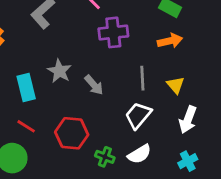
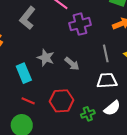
white trapezoid: (138, 115) -> (107, 81), turned 55
green cross: (105, 157) -> (88, 114), turned -32

